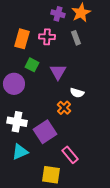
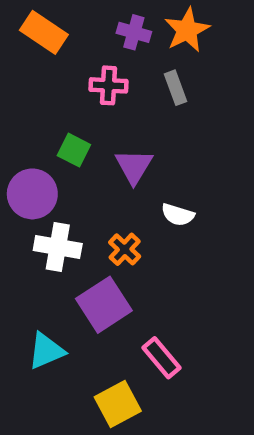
orange rectangle: (22, 39) -> (44, 32), moved, turned -72
orange cross: (64, 108) -> (125, 249), moved
white cross: (17, 122) -> (58, 247), moved
yellow square: (51, 175) -> (118, 404), turned -36

